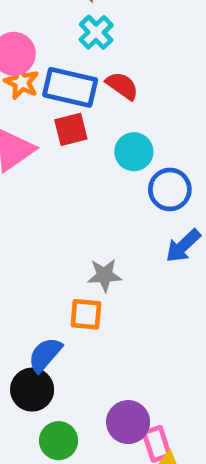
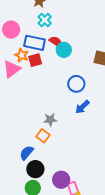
orange star: (22, 82) -> (22, 55), moved
cyan circle: (134, 152) -> (64, 50), moved
orange square: (86, 314) -> (43, 136), turned 32
black circle: (32, 390) -> (35, 169), moved

